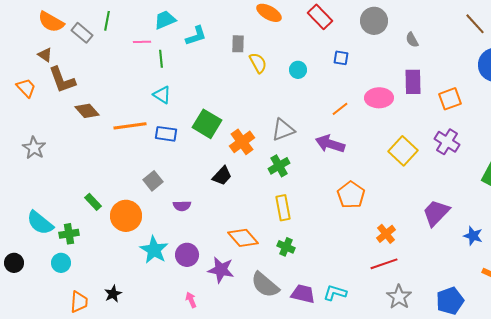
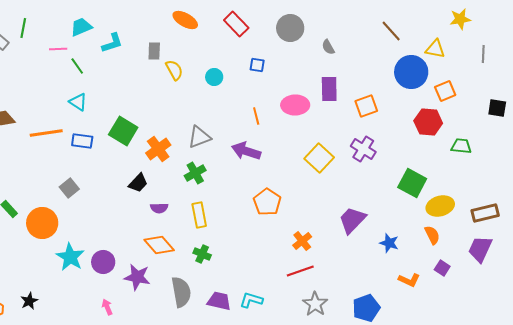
green line: (161, 59) -> (77, 66), turned -30
orange line: (340, 109) -> (256, 116), turned -66
purple semicircle: (182, 206) -> (159, 208), moved
gray semicircle: (265, 285) -> (181, 292), turned -140

